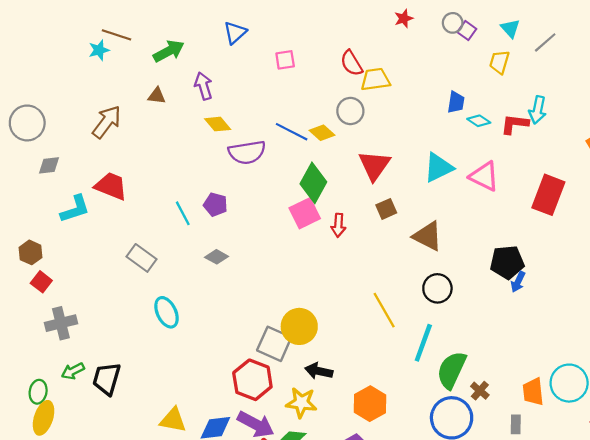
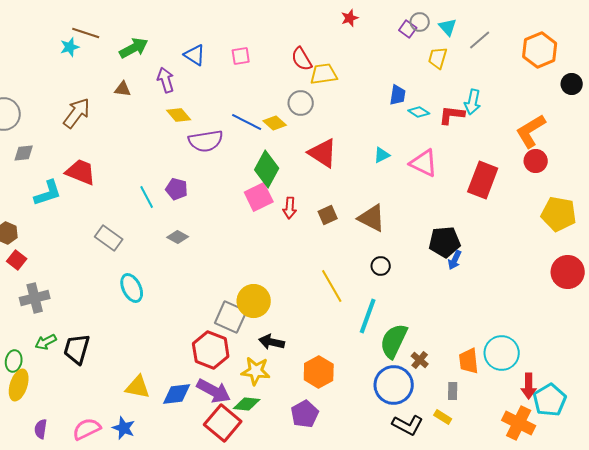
gray circle: (453, 23) -> (420, 22), moved
blue triangle: (235, 33) -> (195, 55), moved, turned -45
red triangle: (374, 165) -> (323, 153), turned -32
cyan triangle: (439, 168) -> (382, 155), size x0.6
brown square: (386, 209) -> (328, 215), moved
black circle: (437, 288) -> (381, 266), size x0.7

